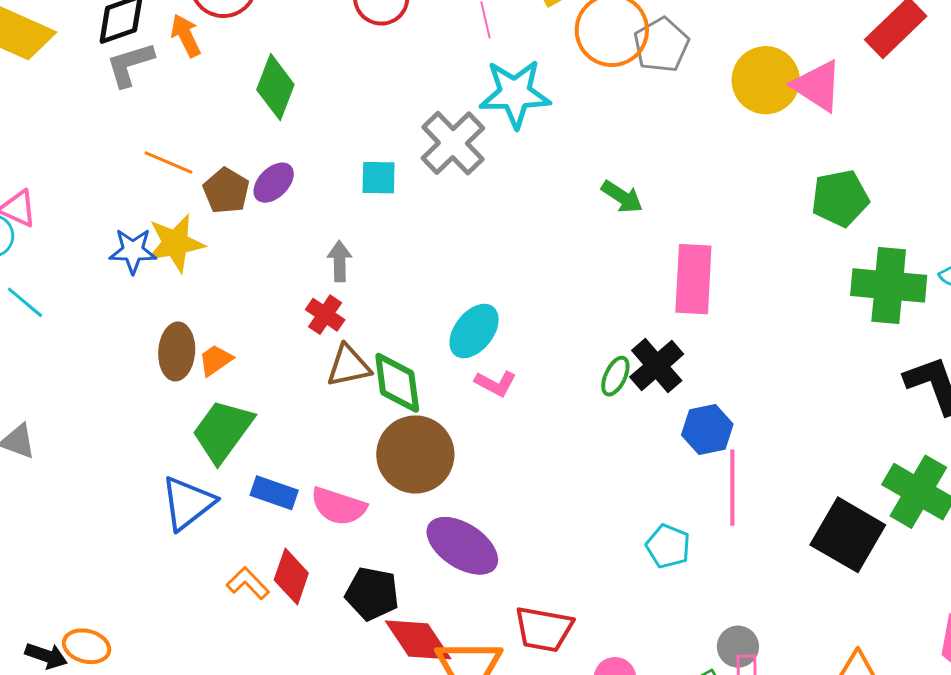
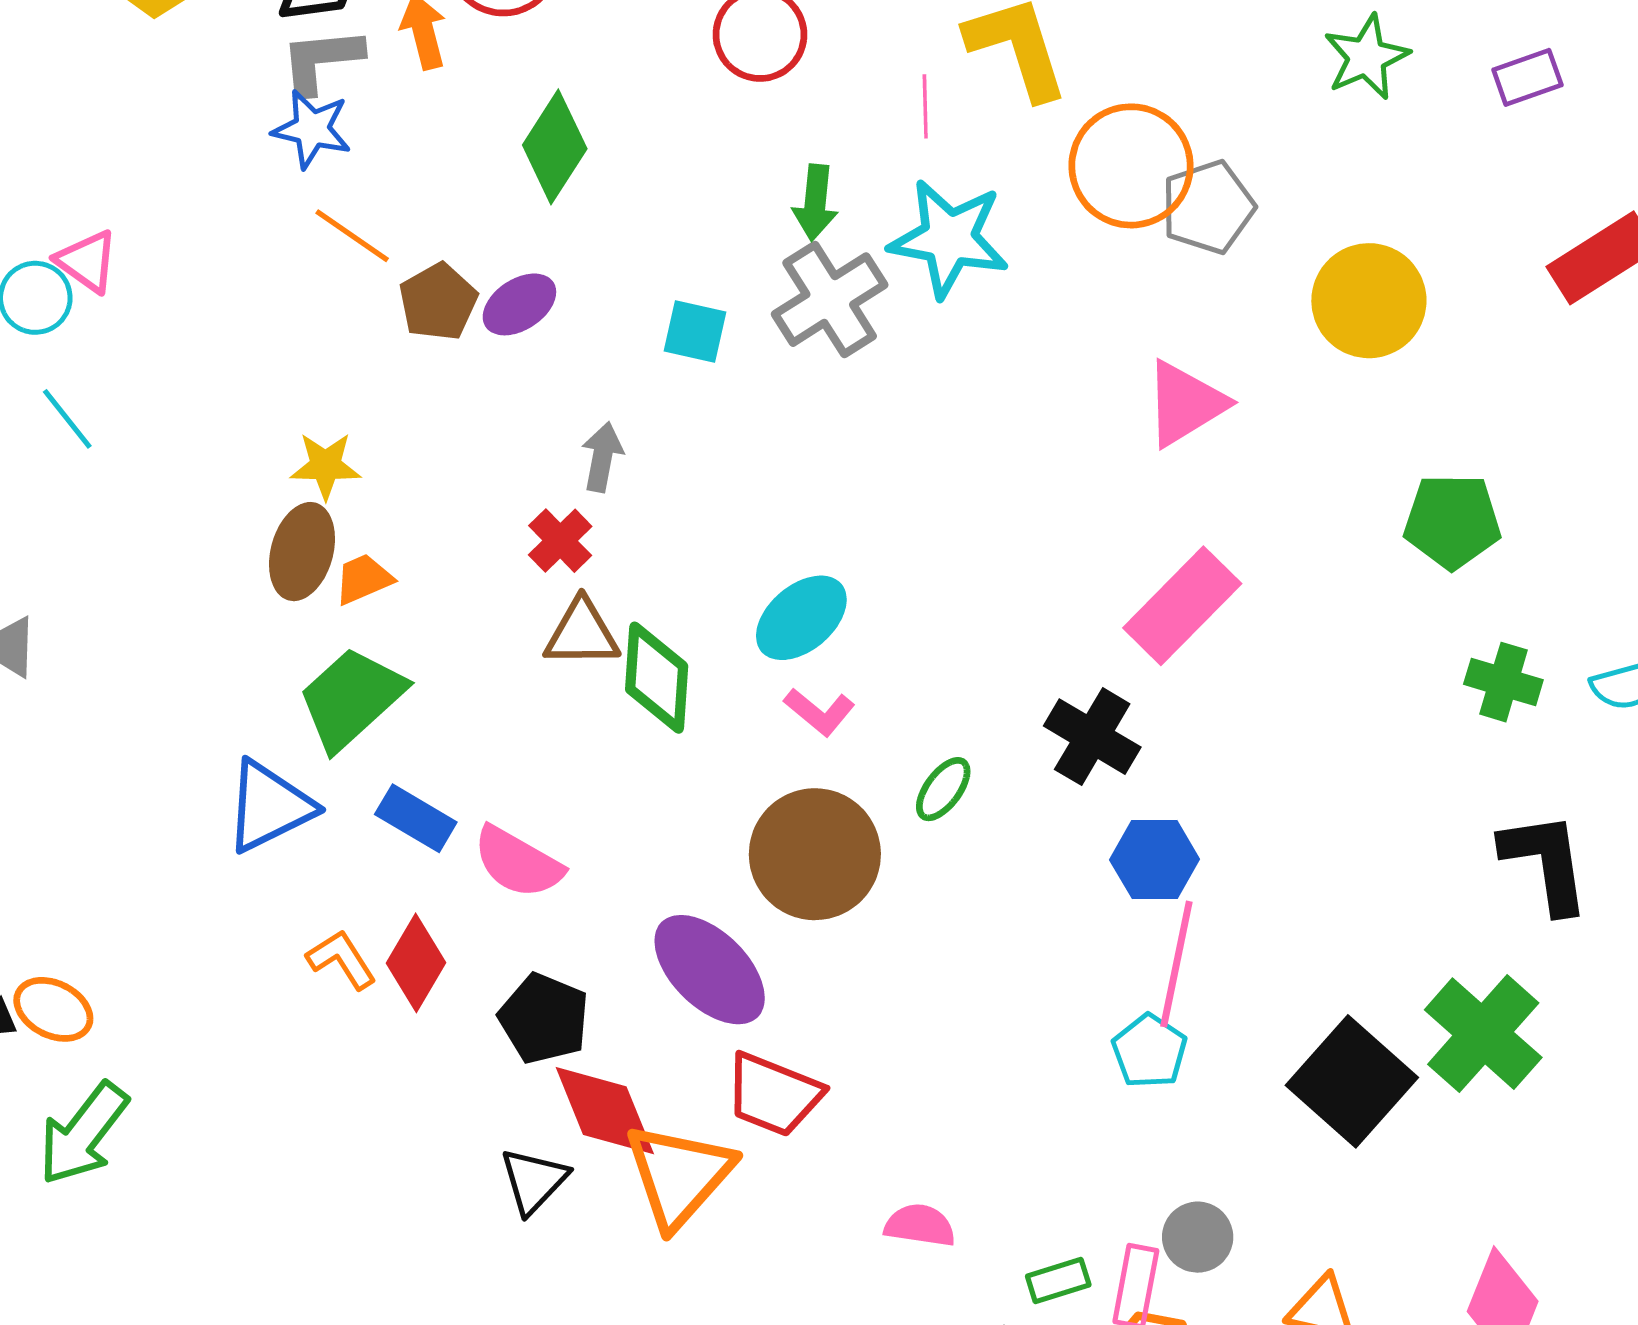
pink triangle: (817, 86) -> (1185, 404), moved, turned 44
green arrow: (622, 197) -> (815, 203), moved, turned 51
yellow star: (175, 243) -> (326, 466), moved, size x0.7
blue star: (133, 251) -> (312, 129), moved
pink rectangle: (693, 279) -> (1182, 606), turned 30
green cross: (889, 285) -> (1503, 682), size x0.6
black cross: (657, 366) -> (1092, 737), turned -30
green ellipse: (615, 376) -> (943, 789), moved
brown circle: (415, 454) -> (815, 854), moved
cyan pentagon: (668, 546) -> (1149, 1051), moved
red trapezoid: (544, 629) -> (773, 1094), moved
gray circle: (738, 647) -> (1198, 1237), moved

